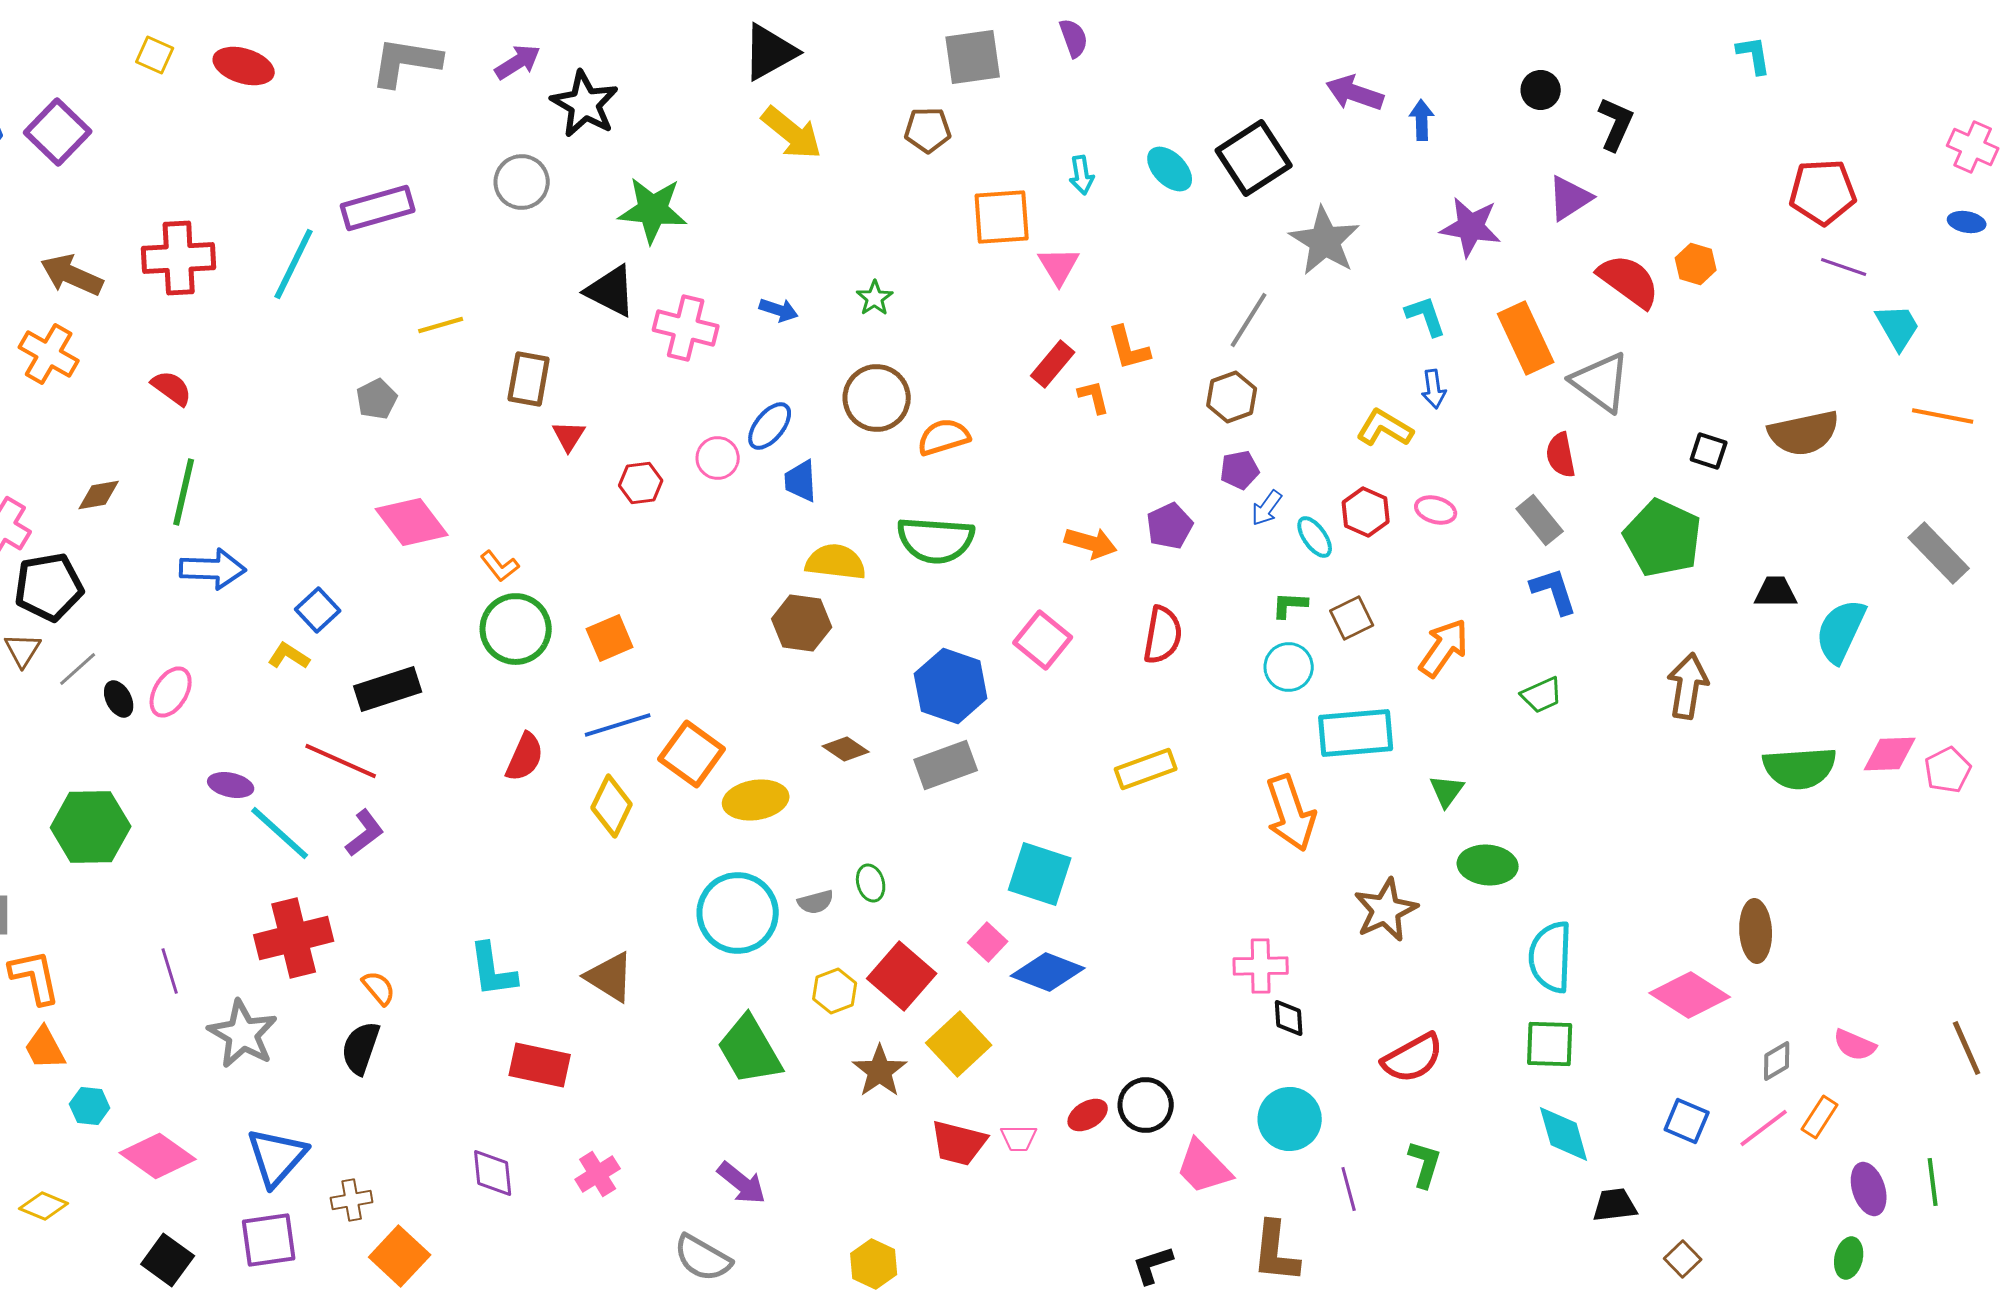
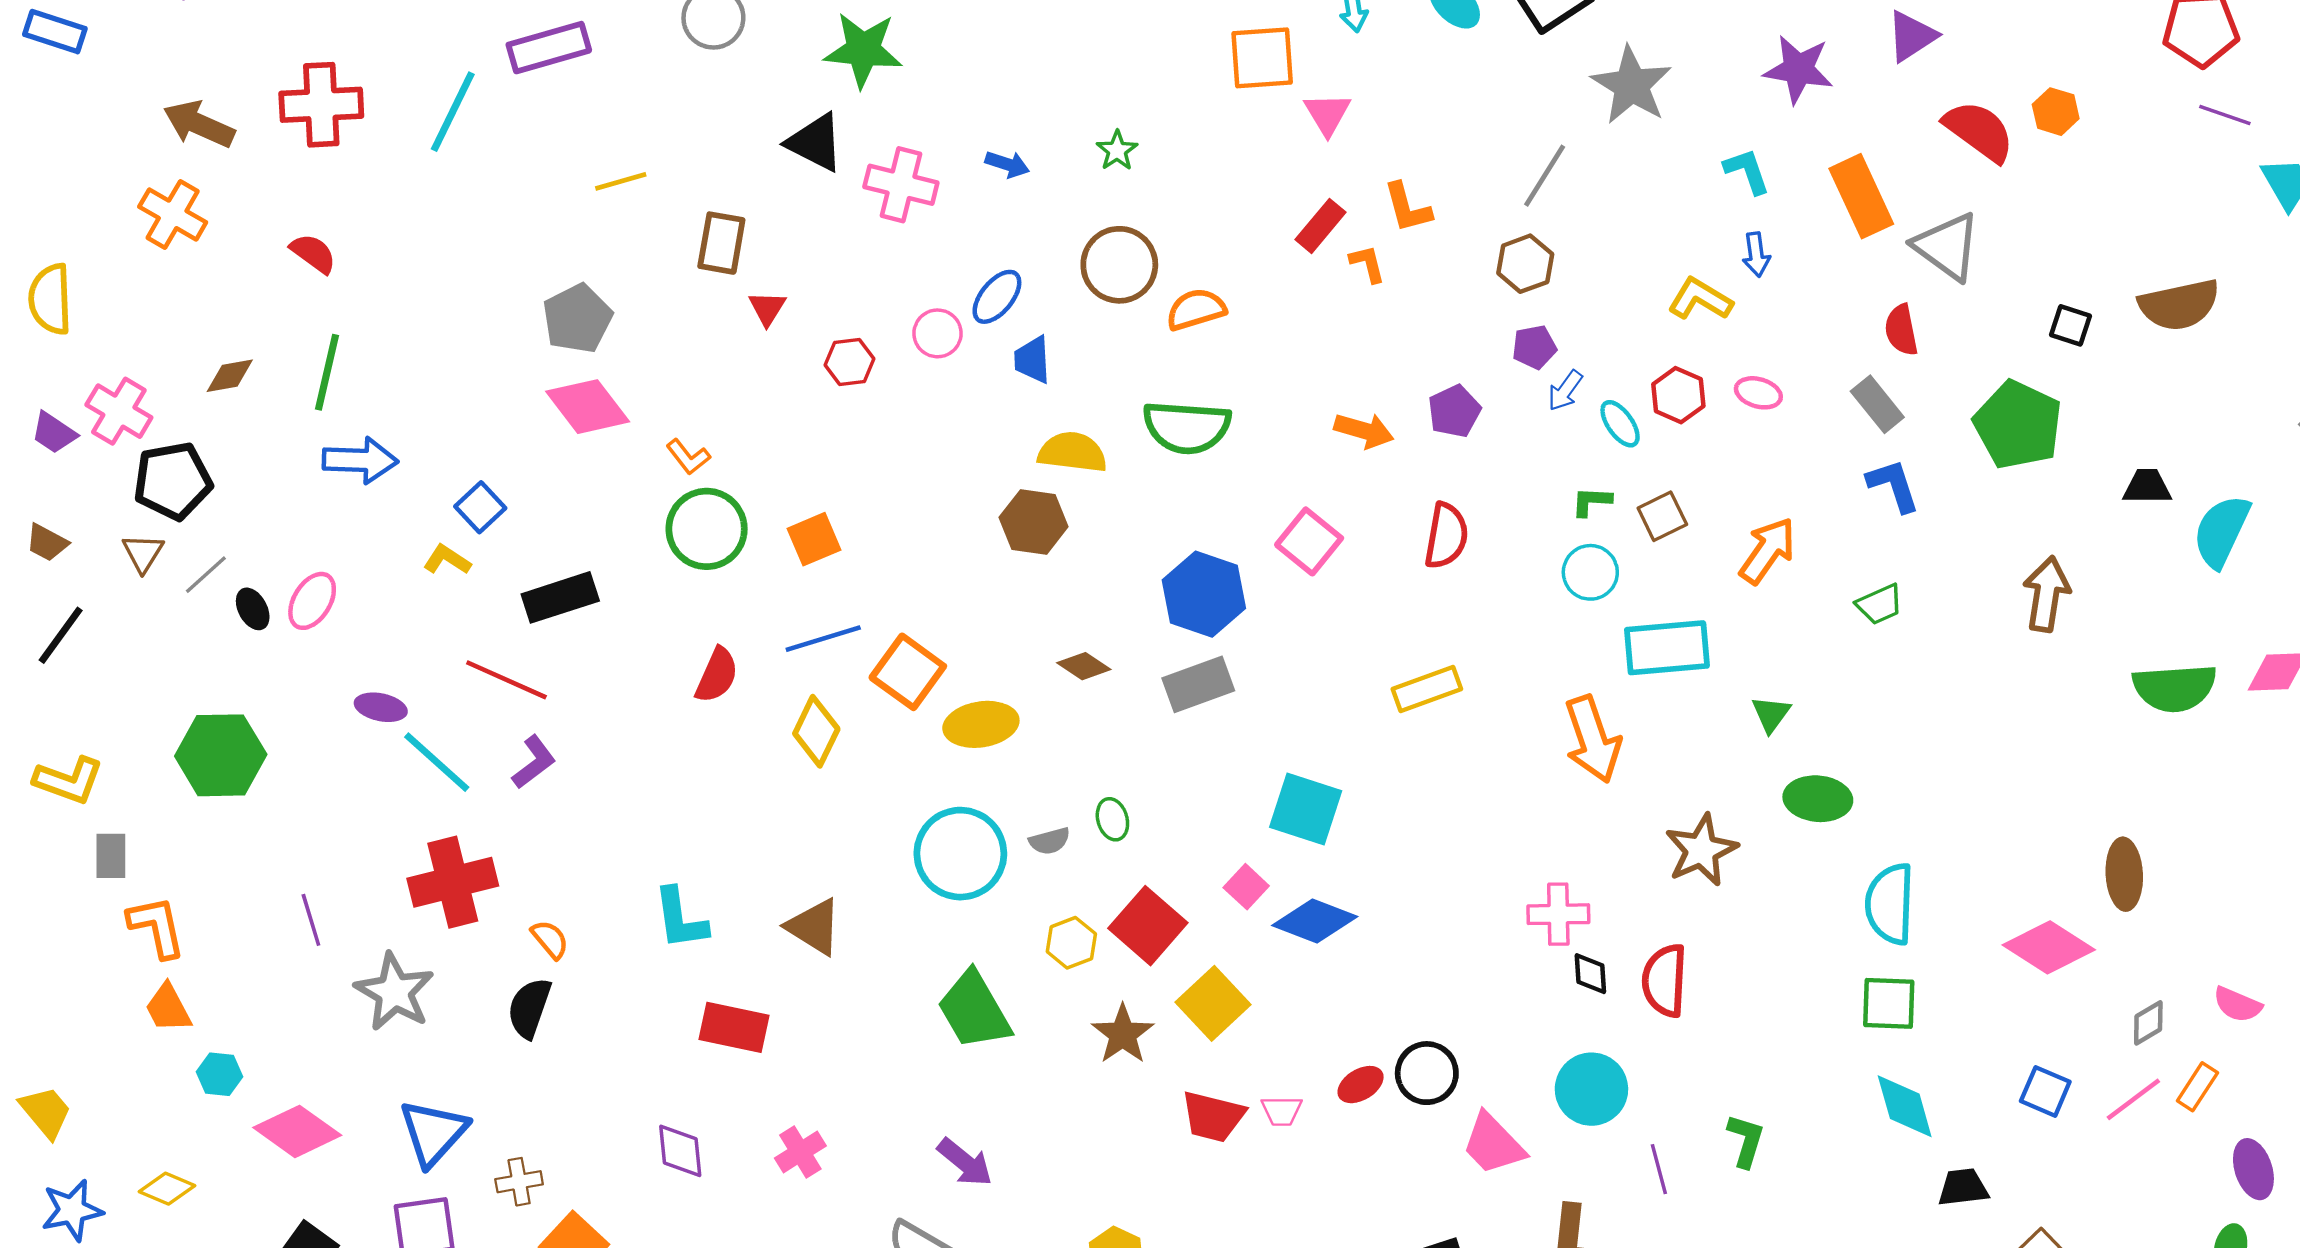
gray pentagon: (377, 399) -> (577, 319), moved, size x1.5
red semicircle: (1413, 1058) -> (1665, 980), moved, turned 122

